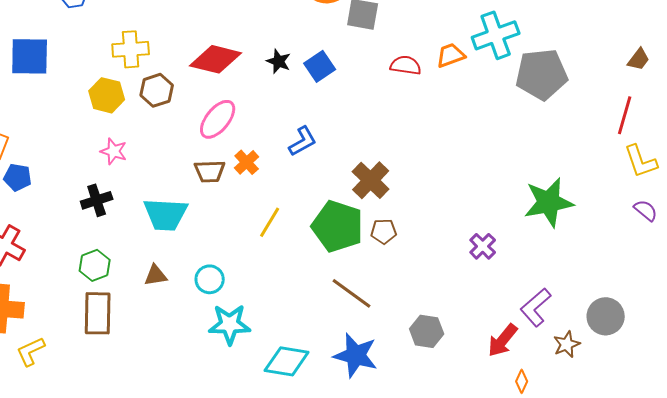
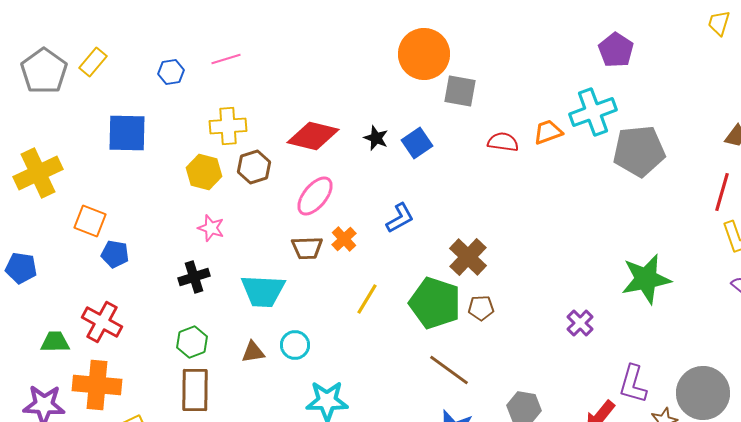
cyan circle: (210, 279) -> (295, 345), moved
purple L-shape: (536, 307) -> (633, 384), turned -33
gray circle: (606, 316) -> (703, 393), size x1.4

